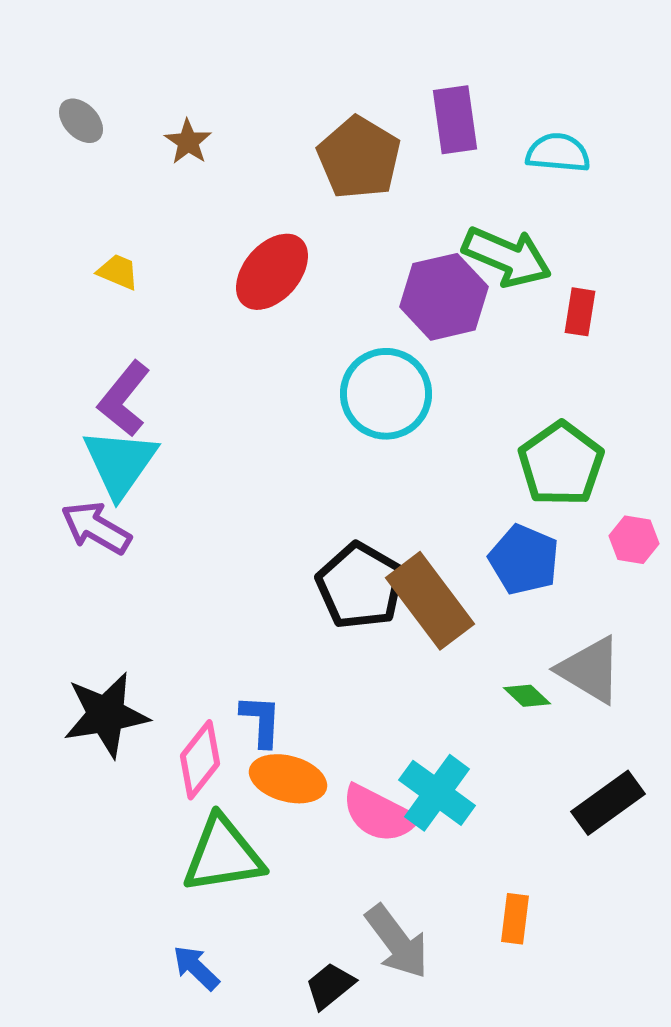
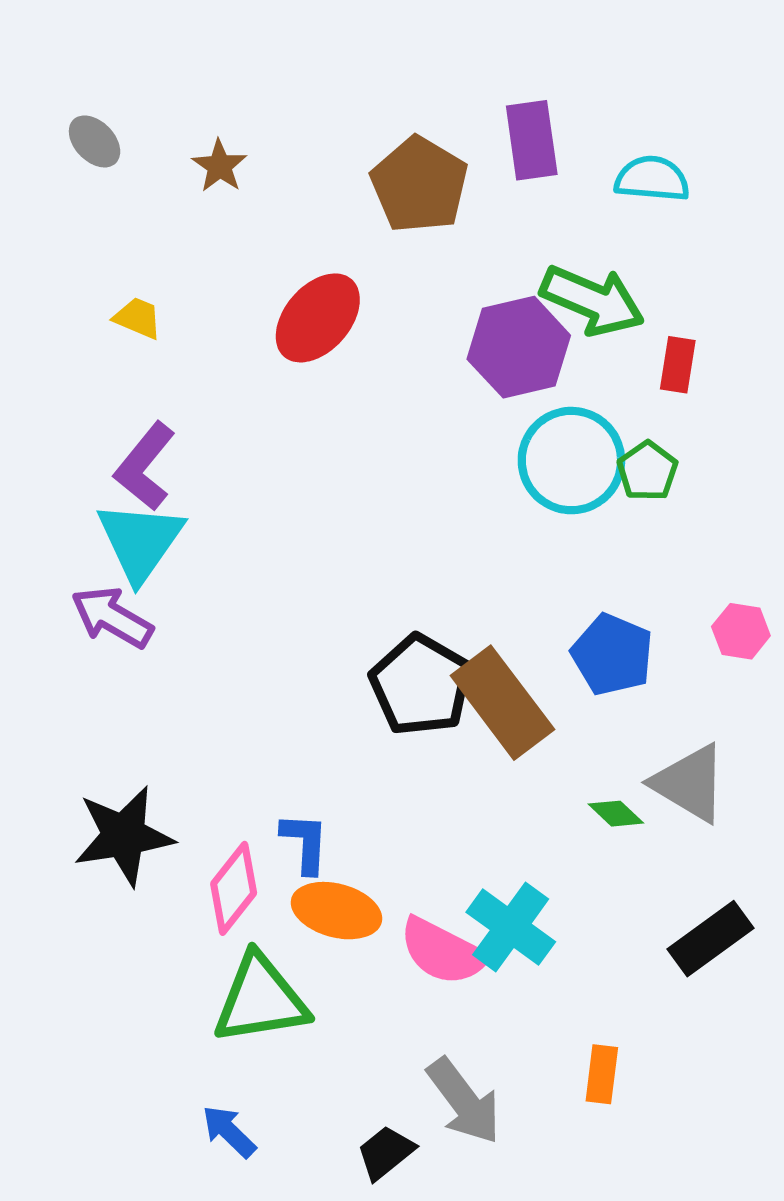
cyan circle: (386, 394) -> (571, 461), moved
green pentagon: (561, 464) -> (647, 471), moved, size x0.6

